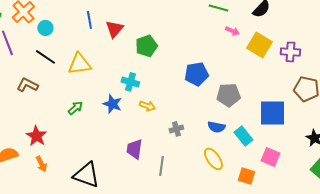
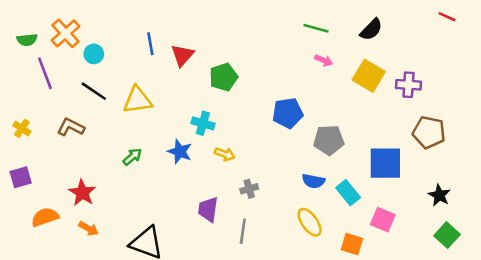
pink arrow: (232, 31) -> (324, 60), moved
gray cross: (176, 129) -> (249, 189), moved
orange arrow: (41, 164) -> (89, 229), turned -35

